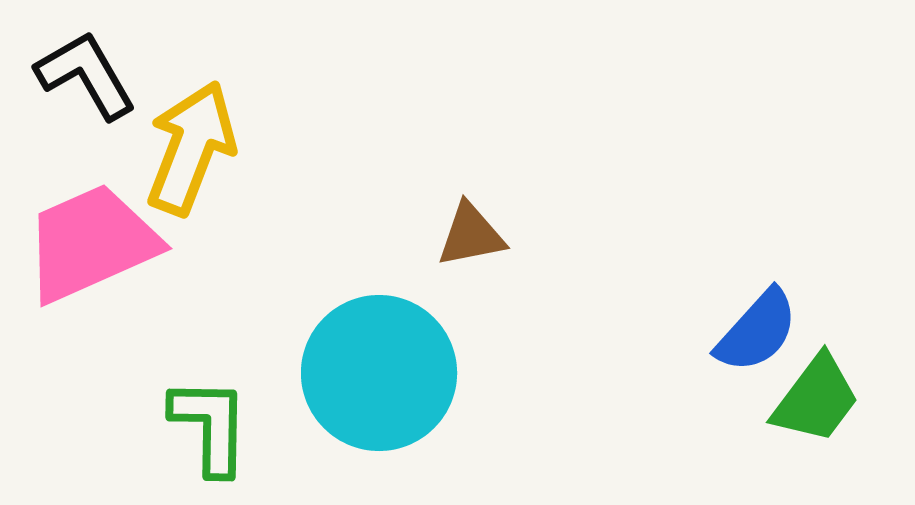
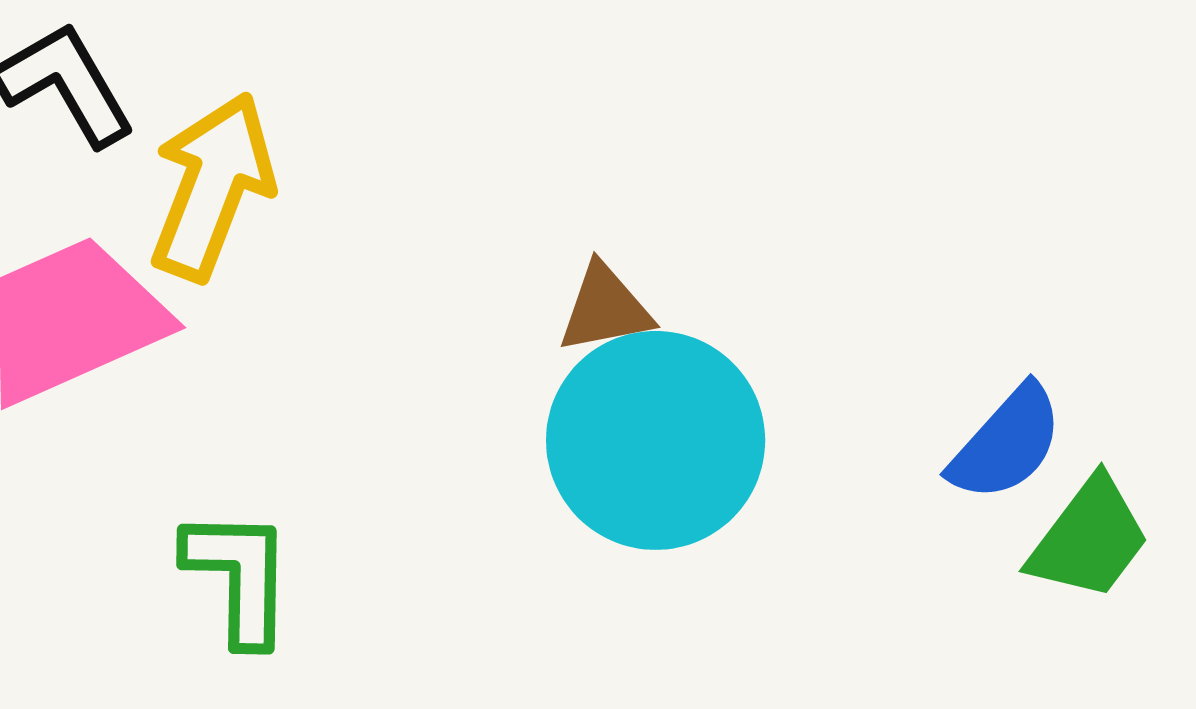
cyan circle: (379, 373) -> (656, 440), moved

